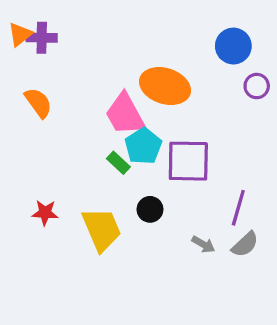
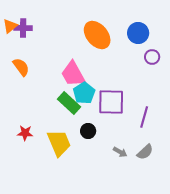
orange ellipse: (165, 86) -> (97, 35), moved, turned 32
green rectangle: (118, 163) -> (69, 103), size x1.6
purple line: (238, 208) -> (144, 117), moved

